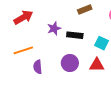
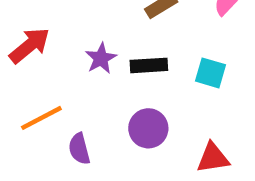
red triangle: (97, 65) -> (213, 158), moved

